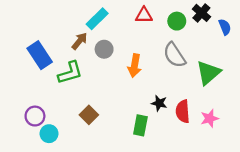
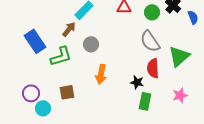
gray circle: (104, 49) -> (91, 44), moved
orange arrow: (135, 66) -> (101, 74), moved
red semicircle: (183, 111) -> (153, 68), moved
brown square: (89, 115) -> (67, 92), moved, turned 35
green rectangle: (140, 125) -> (145, 101), moved

